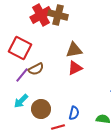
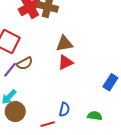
brown circle: (41, 109) -> (15, 112), moved

